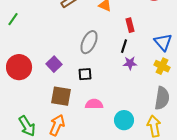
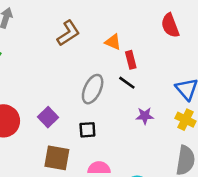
red rectangle: (130, 25) -> (131, 60), moved
black line: (124, 46) -> (127, 83), moved, turned -72

